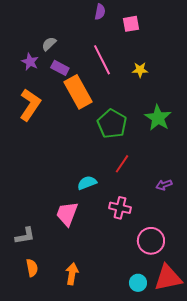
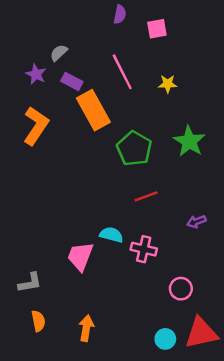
red line: (122, 164) -> (146, 196), turned 36
cyan semicircle: (87, 183) -> (111, 235), moved, turned 36
pink circle: (151, 241) -> (181, 289), size x0.7

